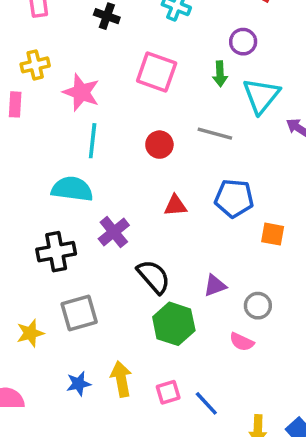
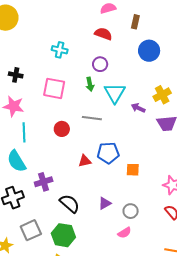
black cross: (107, 16) -> (16, 75), moved
cyan semicircle: (72, 189) -> (17, 161), turned -120
red triangle: (175, 206) -> (85, 161), moved
purple cross: (114, 232) -> (44, 182), turned 30
green hexagon: (174, 324) -> (63, 235), moved
pink semicircle: (242, 342) -> (124, 233), turned -48

